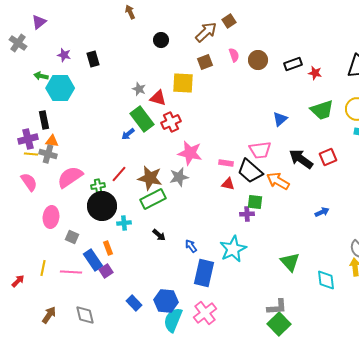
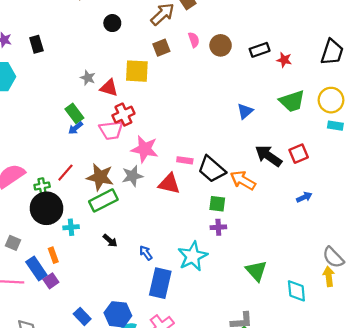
green rectangle: (142, 119) -> (74, 113), moved, size x0.7
pink trapezoid: (260, 150) -> (111, 130), moved
red triangle: (228, 184) -> (169, 184), moved, size x1.5
blue arrow: (322, 212) -> (304, 197), moved
purple cross: (247, 214) -> (218, 227), moved

